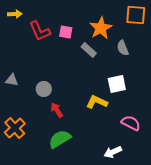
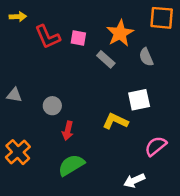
red arrow: (57, 110) -> (68, 131), turned -133
pink semicircle: (131, 123) -> (156, 146), turned -66

